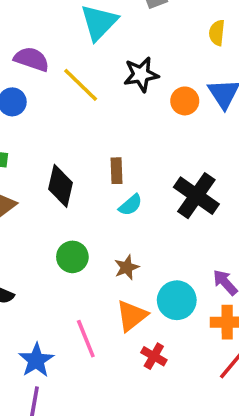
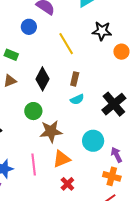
yellow line: (81, 85) -> (66, 44), moved
green circle: (72, 257) -> (33, 111), moved
brown star: (127, 267) -> (51, 131), moved, size x1.6
cyan circle: (177, 300) -> (93, 141), moved

